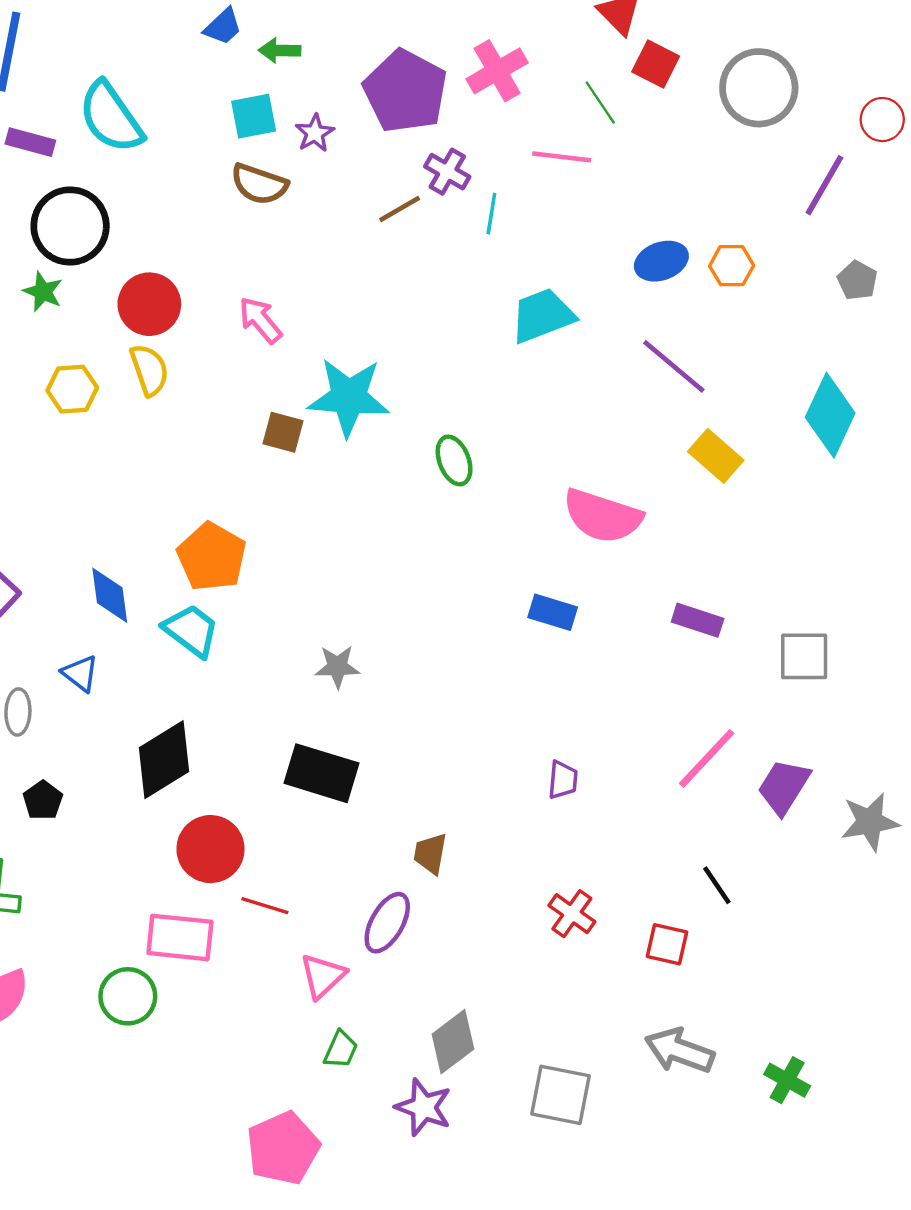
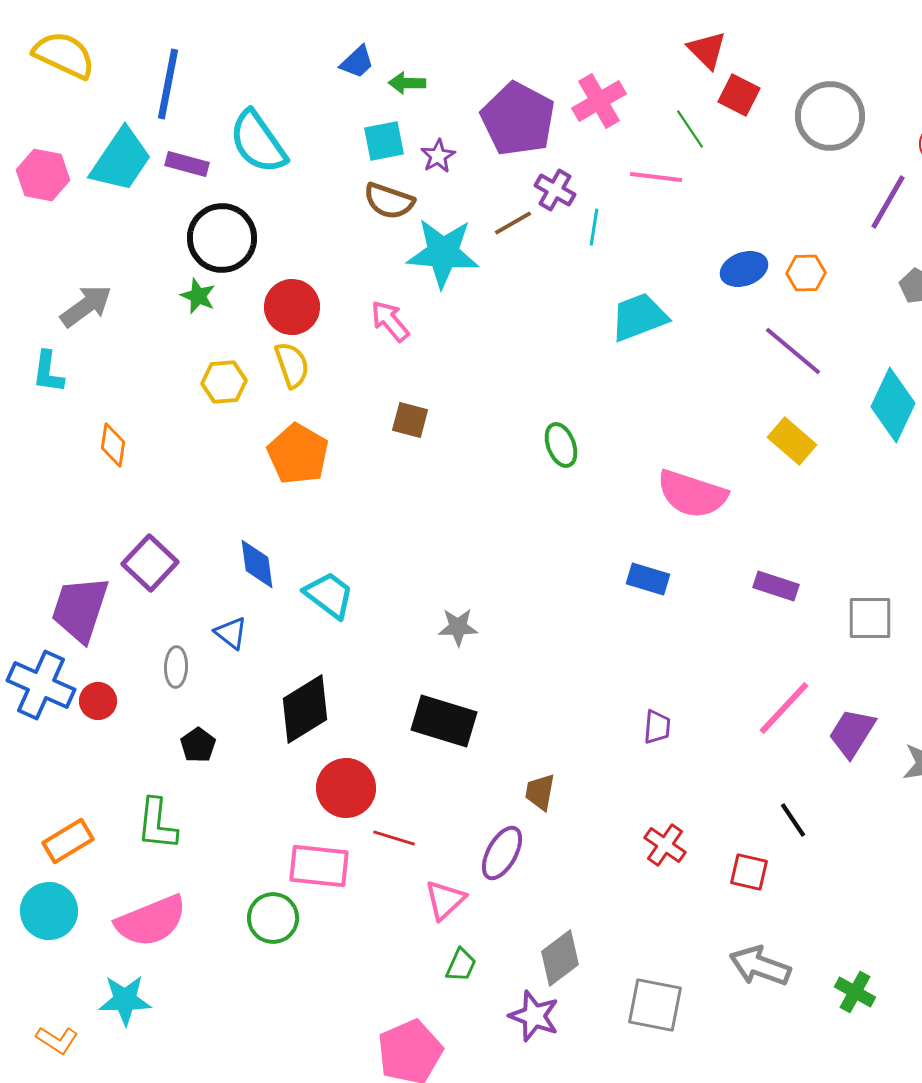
purple line: (674, 366) -> (793, 351), moved
cyan star: (349, 397) -> (443, 253), moved
orange pentagon: (212, 557) -> (298, 454), moved

